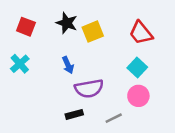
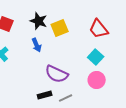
blue arrow: (68, 65) -> (37, 45), moved
purple semicircle: (89, 88) -> (57, 74), turned 35
gray line: (114, 118) -> (66, 98), moved

